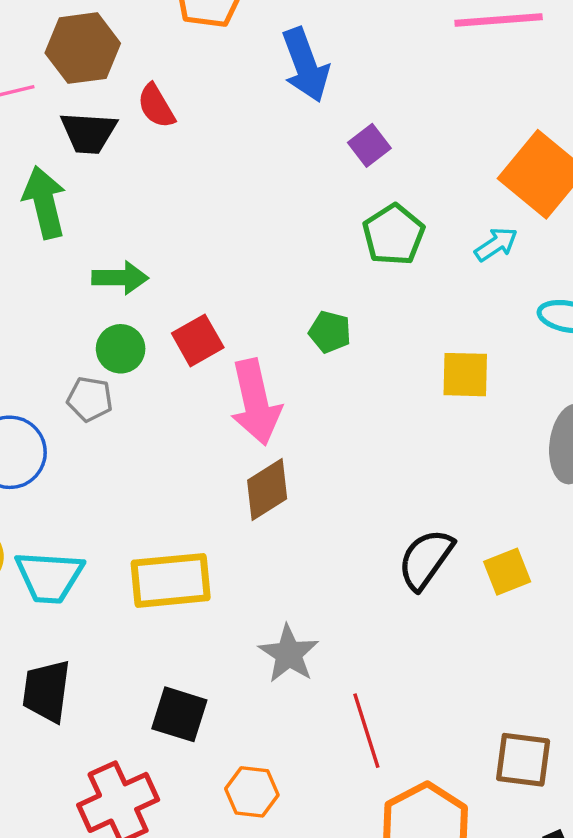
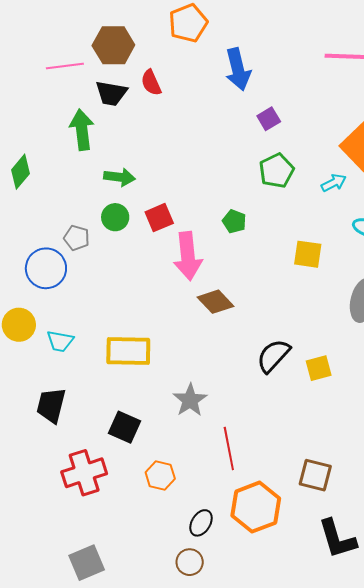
gray pentagon: (90, 399) -> (77, 238), moved
brown diamond: (267, 490) -> (216, 302), moved, turned 72
cyan trapezoid: (49, 577) -> (60, 341), size x0.7

